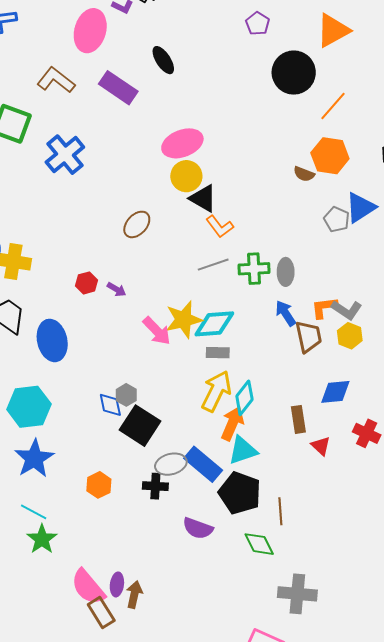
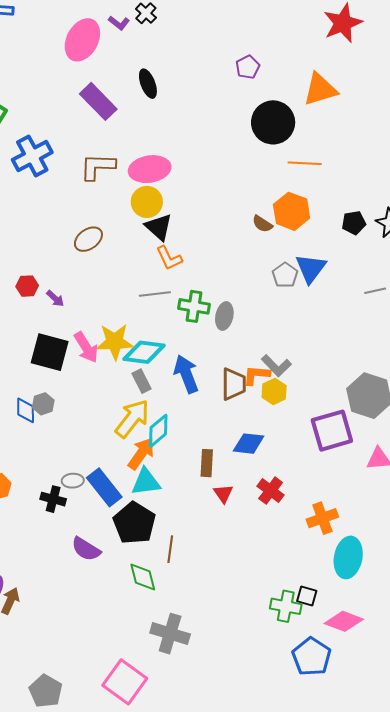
brown L-shape: (56, 80) -> (98, 167), moved, turned -48
orange line: (333, 106) -> (305, 163), turned 40
blue triangle: (360, 207) -> (311, 268), turned -32
orange L-shape: (324, 308) -> (256, 375), moved
blue arrow: (286, 313) -> (186, 374), moved, size x1.4
gray rectangle: (218, 353) -> (141, 381), turned 50
black square: (140, 426) -> (50, 352), moved, turned -30
gray ellipse: (171, 464) -> (73, 481), size x0.7

